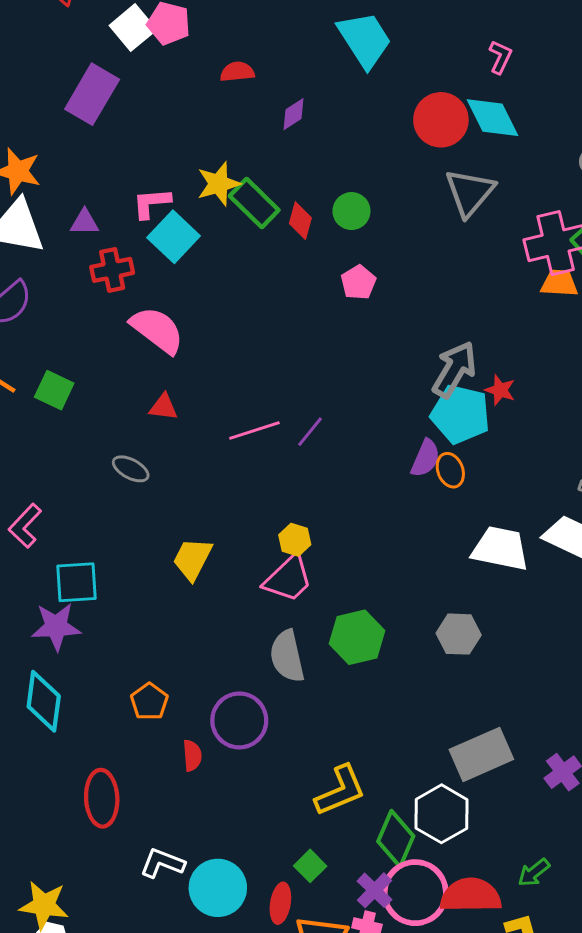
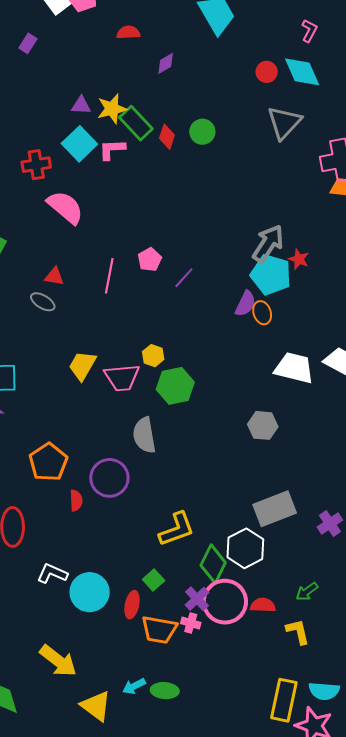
purple rectangle: (92, 94) -> (28, 43), size x0.5
red circle: (441, 120) -> (267, 72), size x0.6
pink L-shape: (151, 203) -> (112, 149), moved
purple triangle: (84, 222) -> (81, 105), moved
pink pentagon: (358, 282) -> (150, 260), moved
red triangle: (164, 407) -> (54, 276), moved
pink line: (254, 430) -> (109, 276), moved, turned -64
purple line: (310, 432) -> (184, 278), moved
pink trapezoid: (288, 579) -> (122, 378), moved, turned 36
green hexagon: (357, 637) -> (175, 386), moved
orange pentagon: (149, 702) -> (48, 462), size x1.5
red semicircle: (471, 895) -> (263, 605), size x0.6

